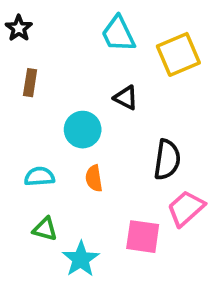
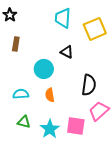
cyan trapezoid: (118, 34) -> (63, 18), turned 30
cyan star: (81, 259) -> (50, 129), moved

